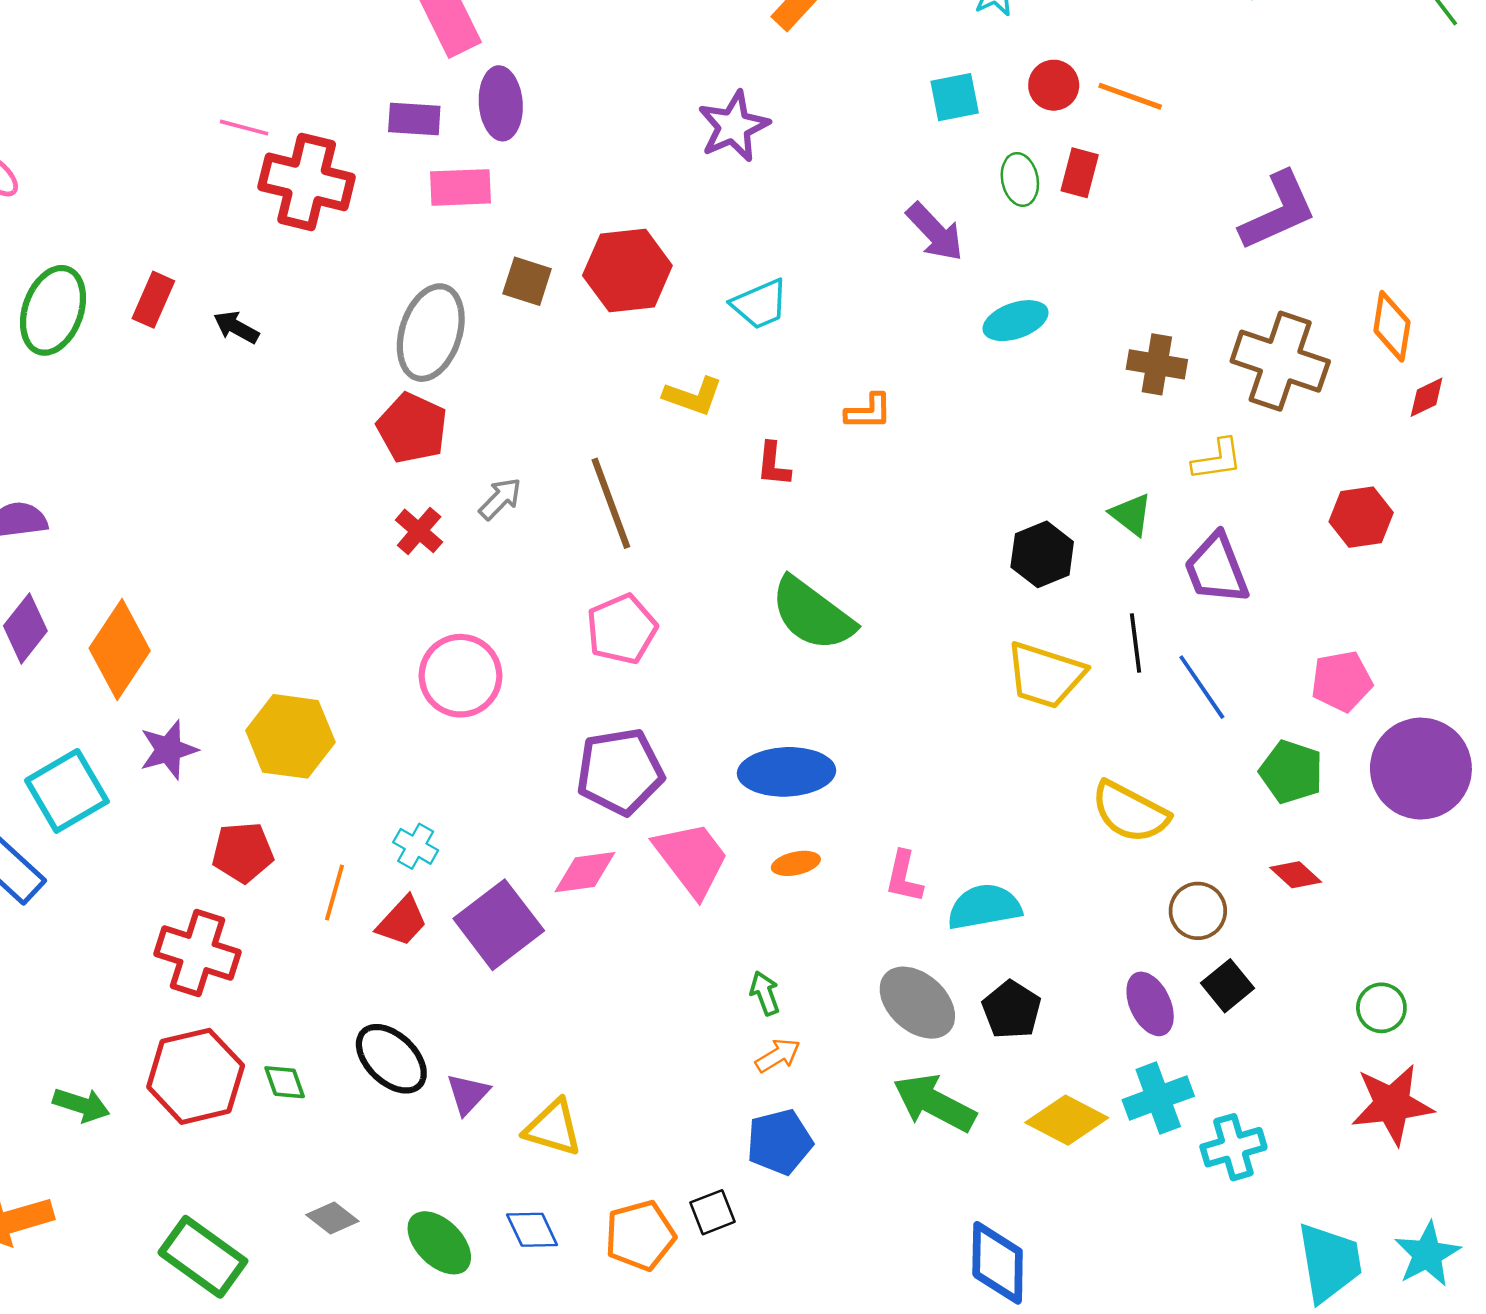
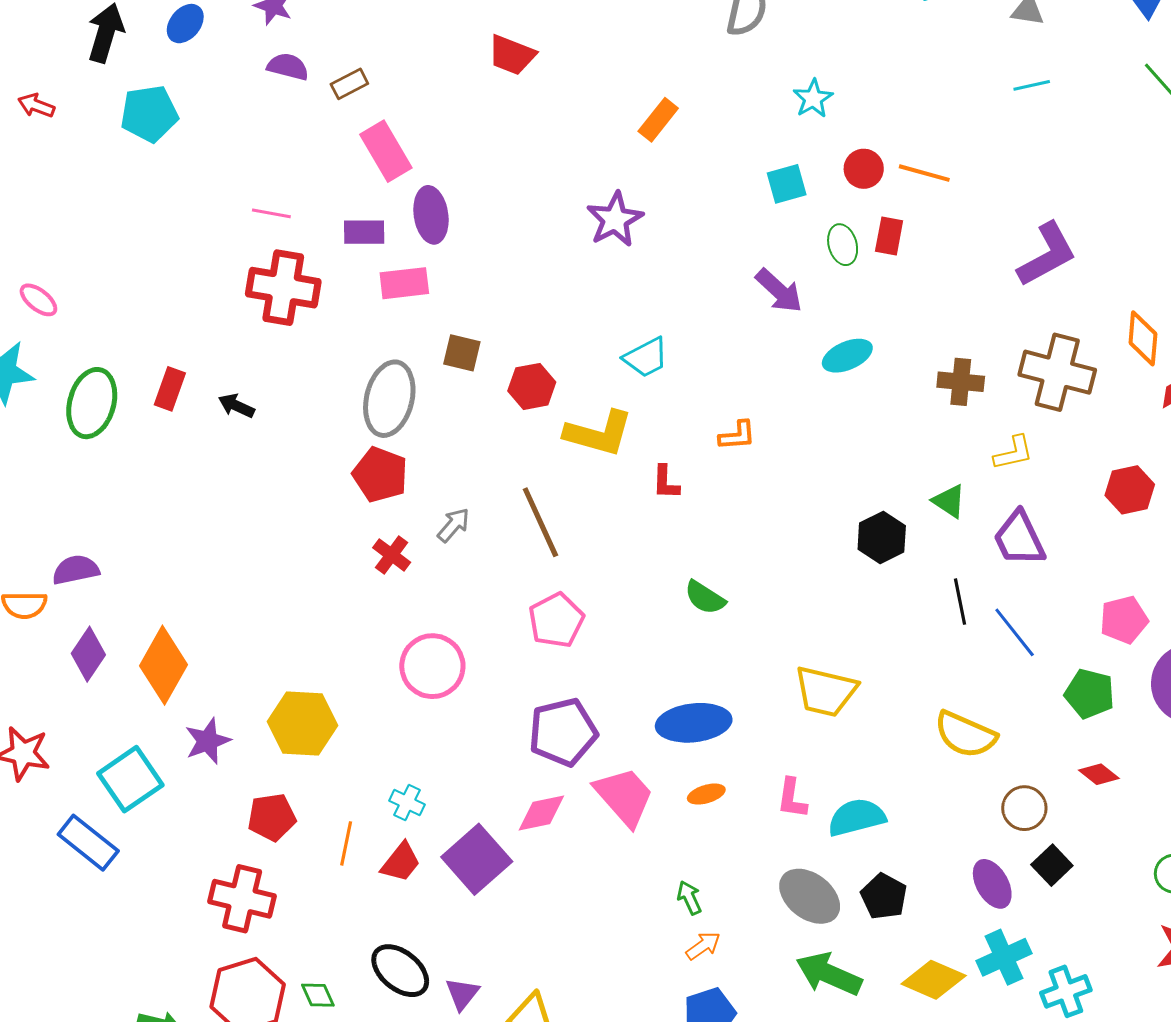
pink line: (244, 128) -> (271, 213), moved
red hexagon: (627, 271) -> (532, 386), moved, size x0.7
yellow L-shape: (693, 396) -> (599, 433), size x1.5
green semicircle: (812, 614) -> (705, 598), size x0.6
yellow trapezoid: (1045, 675) -> (826, 691), moved

